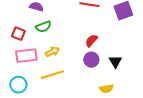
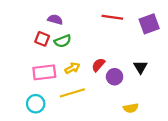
red square: (18, 34) -> (42, 39), moved
red semicircle: (91, 41) -> (98, 65), moved
black triangle: (115, 62) -> (140, 67), moved

